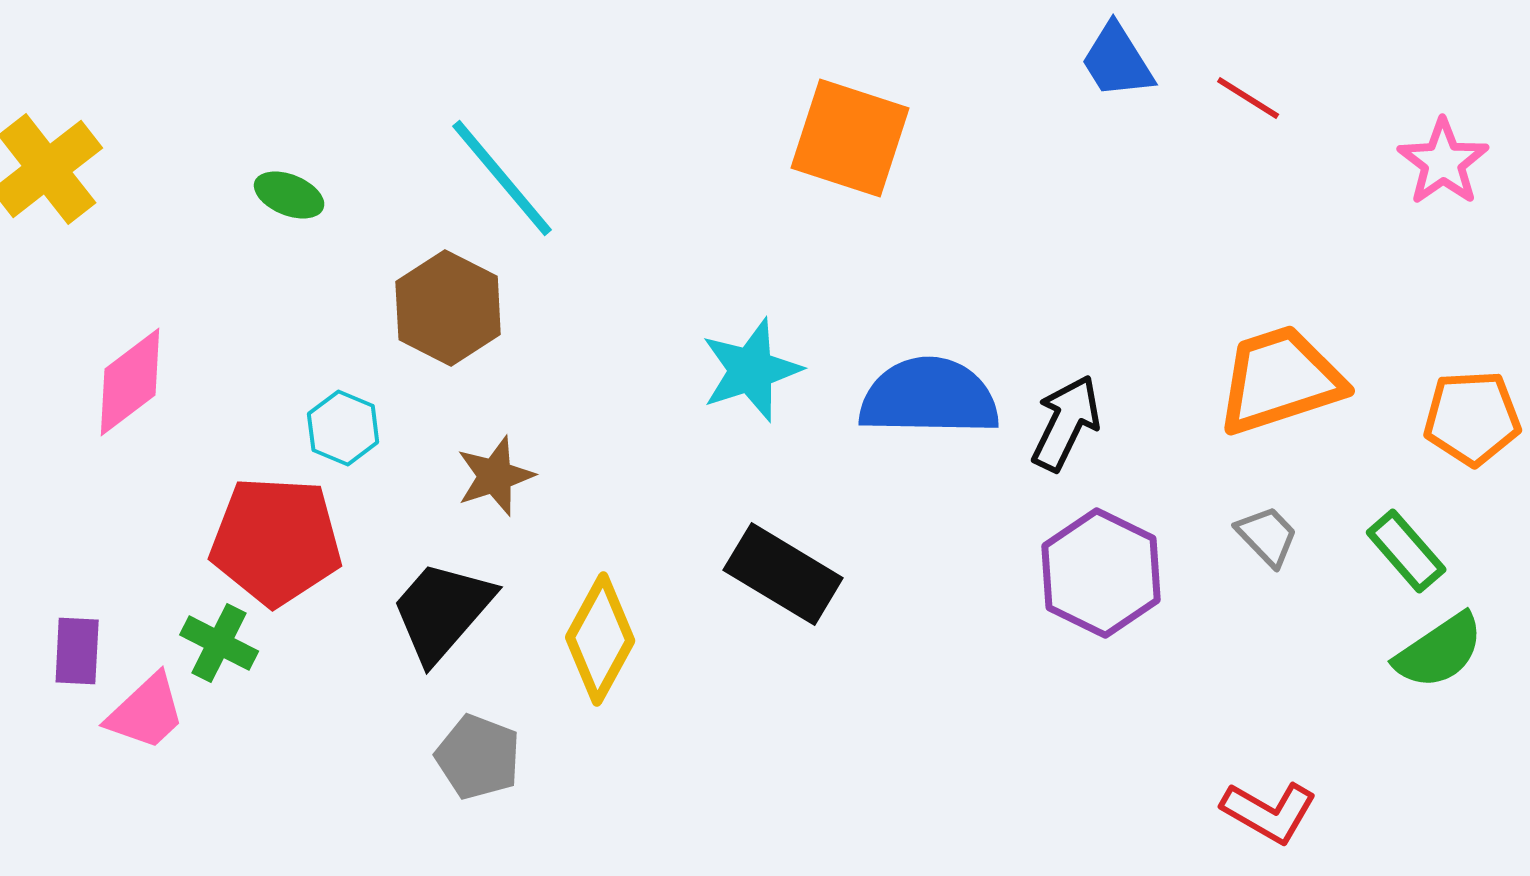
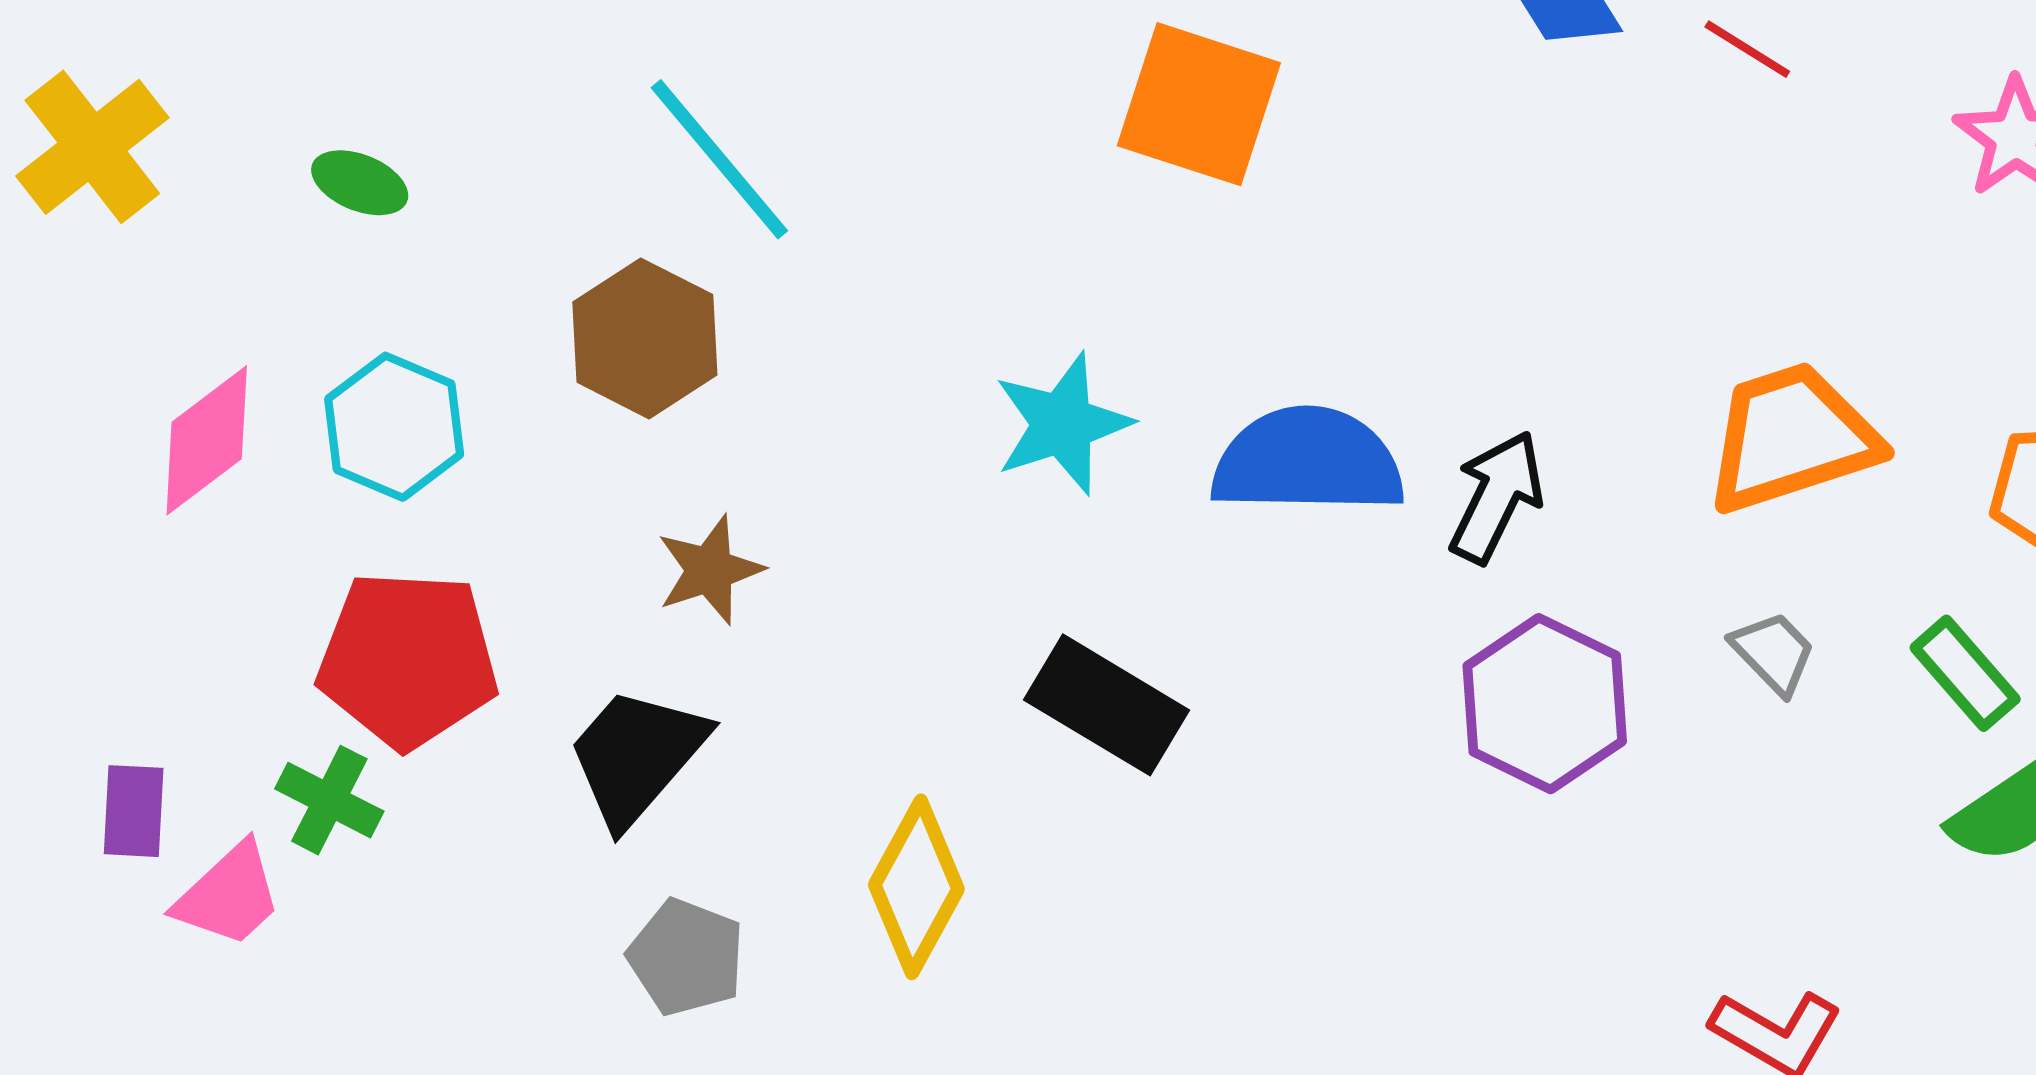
green ellipse: (289, 195) -> (360, 183), moved
cyan hexagon: (343, 428) -> (394, 427), moved, size x1.4
yellow diamond: (600, 639) -> (916, 887), moved

